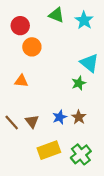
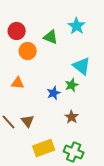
green triangle: (56, 15) -> (51, 37), moved
blue star: (60, 117) -> (54, 93), moved
green cross: (81, 154) -> (74, 152), turned -30

